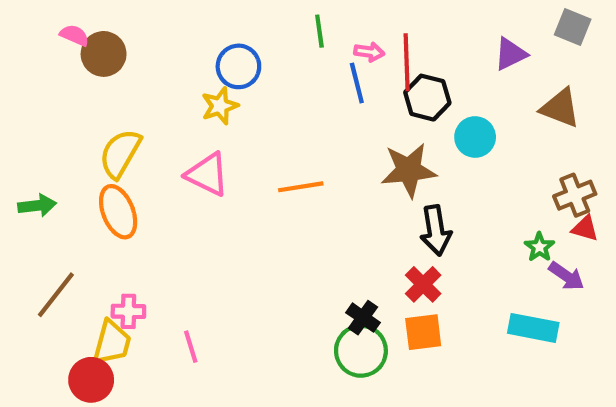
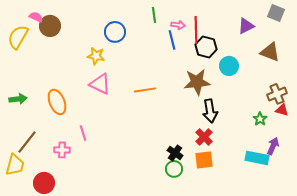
yellow star: (220, 106) -> (96, 56), moved, turned 30
yellow semicircle: (120, 154) -> (18, 37), moved
purple arrow: (566, 276) -> (273, 146), moved, turned -102
yellow trapezoid: (112, 342) -> (15, 165), moved
pink line: (191, 347) -> (83, 133), moved
green circle: (361, 351) -> (174, 169), size x0.7

